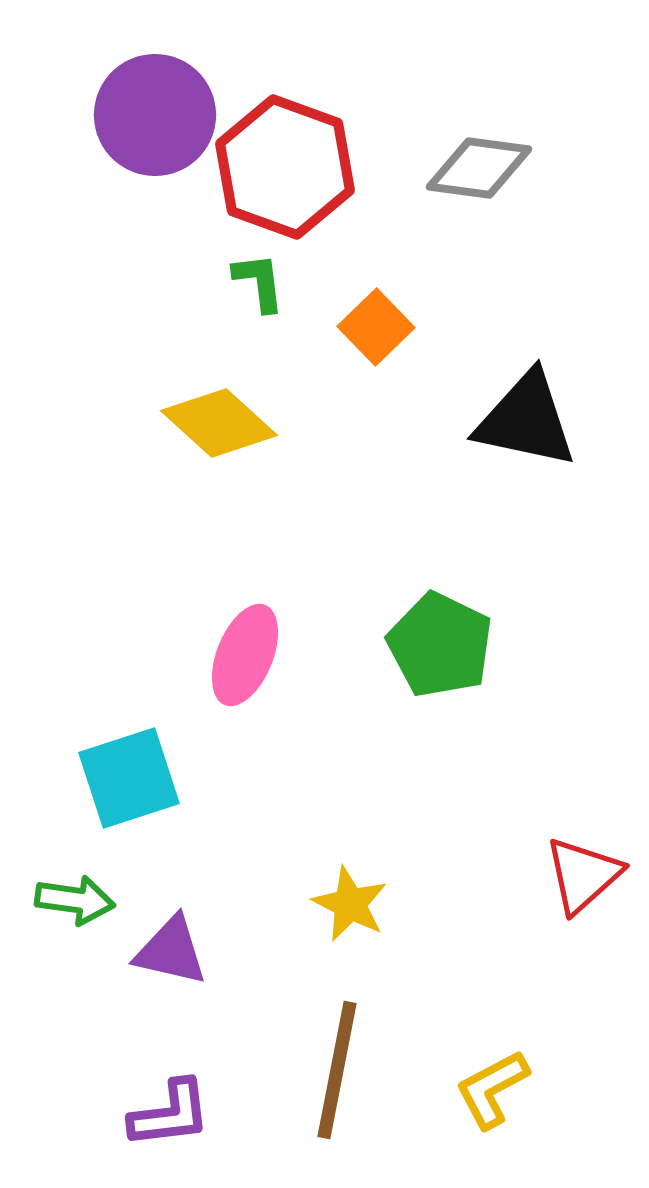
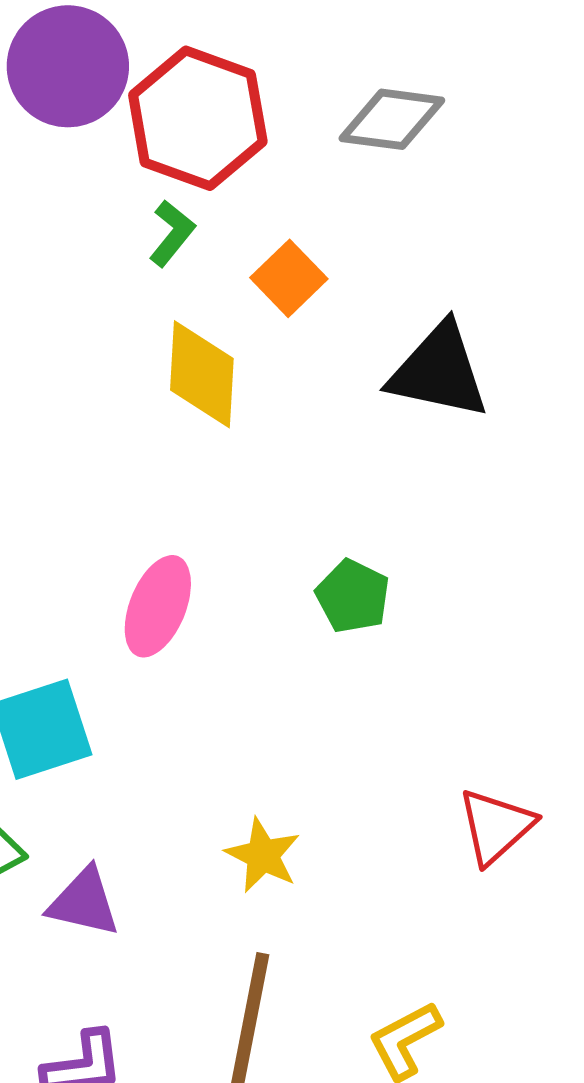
green L-shape: (259, 282) -> (172, 233), turned 46
yellow diamond: (219, 423) -> (202, 374), moved, turned 51
green pentagon: (440, 645) -> (353, 596), size x0.7

